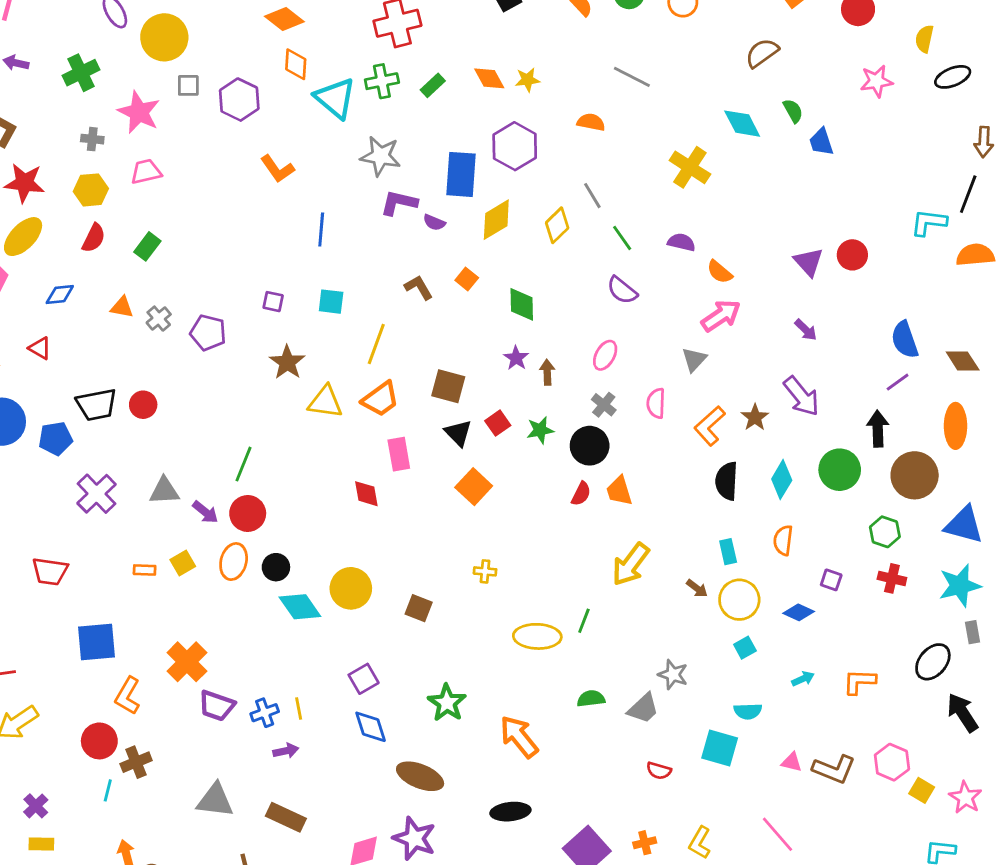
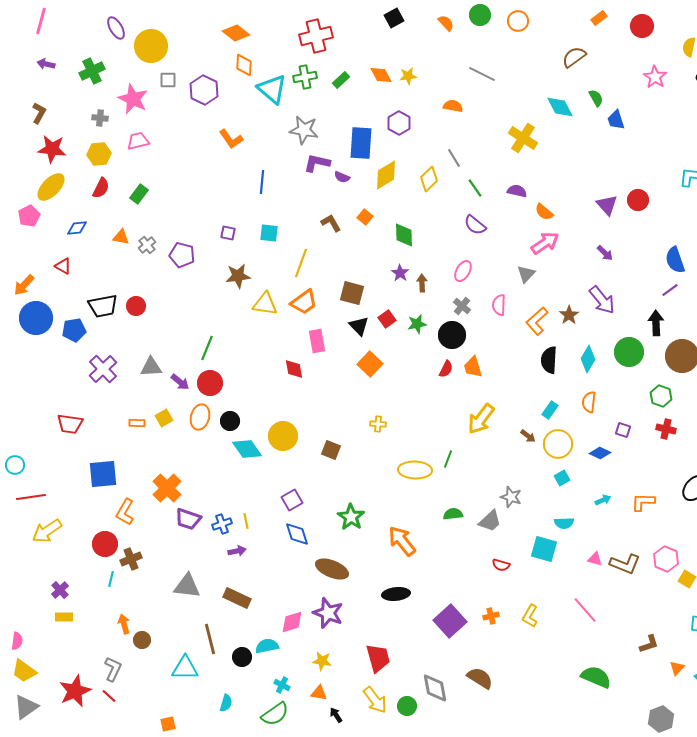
pink star: (876, 81) -> (655, 77), turned -30
purple hexagon: (515, 146) -> (399, 123), size x0.7
brown star: (287, 362) -> (238, 276), turned 30
cyan rectangle: (728, 552) -> (550, 410), turned 48

